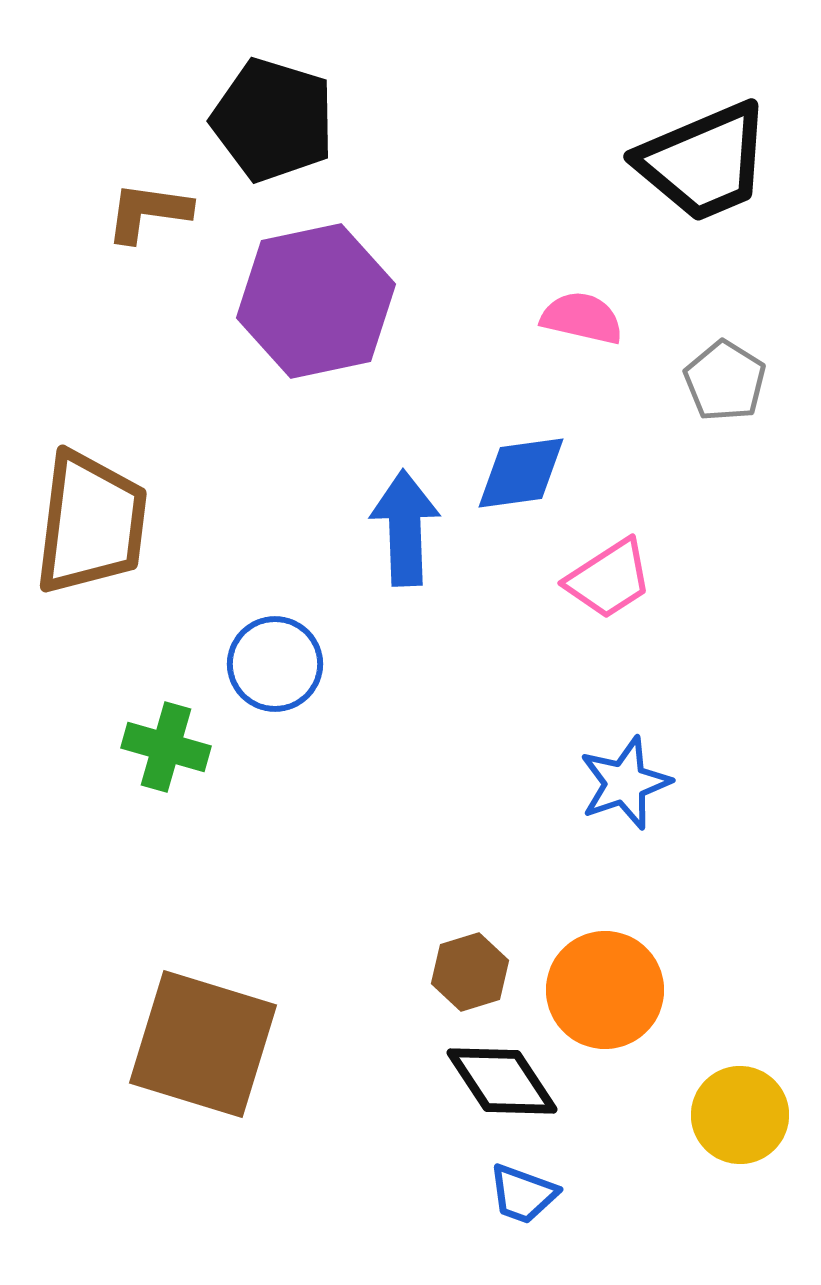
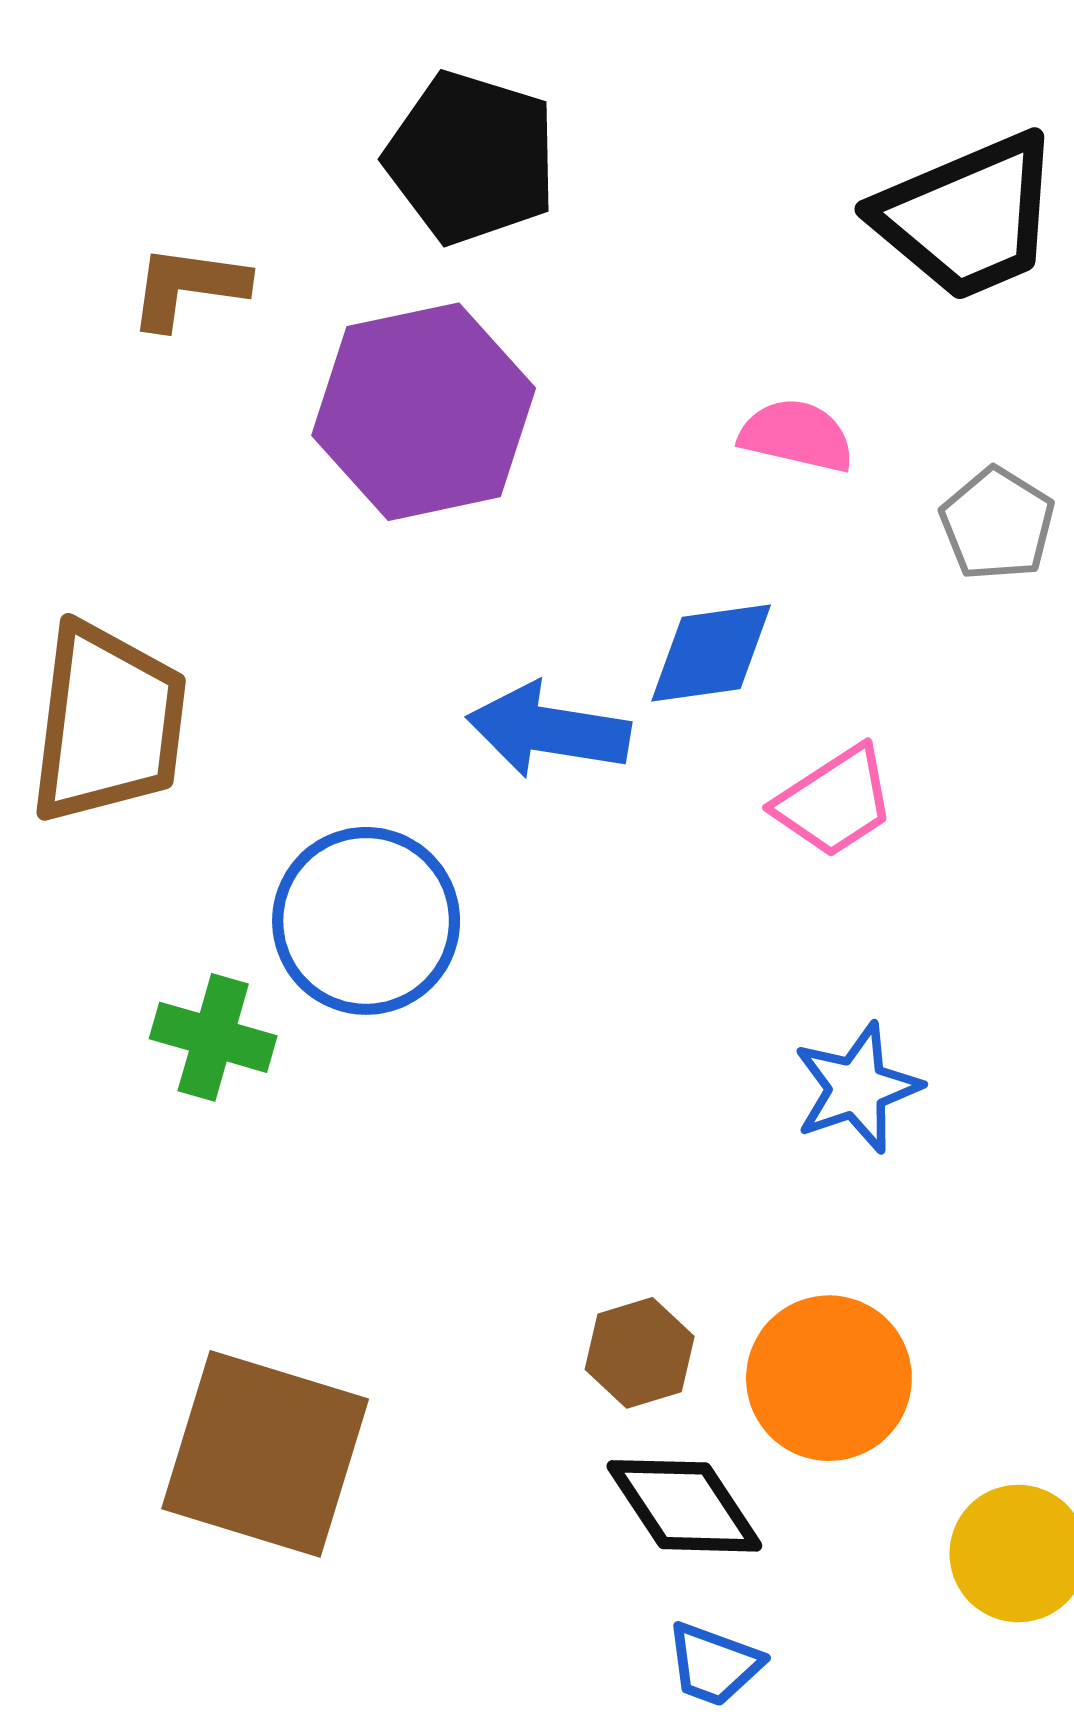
black pentagon: (273, 120) -> (471, 158), moved
blue arrow: (405, 528) -> (548, 730), turned -79
blue circle: (275, 664) -> (366, 921), size x1.4

